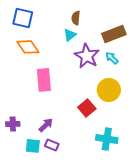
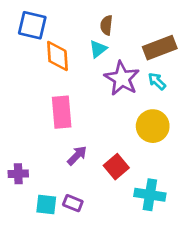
orange diamond: (28, 47) -> (57, 56), moved, turned 30
red square: (87, 108) -> (116, 167), moved
purple arrow: (46, 125) -> (77, 155), moved

